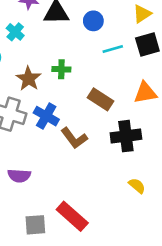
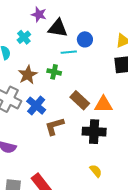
cyan line: (113, 49) -> (69, 52), moved
orange triangle: (145, 93) -> (103, 104), moved
brown L-shape: (74, 138) -> (54, 126), turned 100

